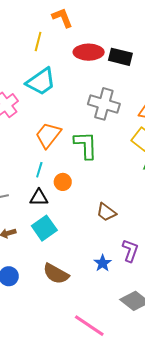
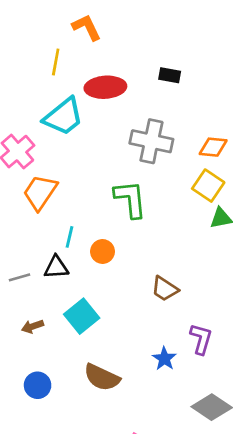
red ellipse: (89, 52) -> (105, 87), moved
black rectangle: (120, 57) -> (170, 75), size x0.7
orange trapezoid: (48, 135) -> (40, 192), moved
black triangle: (39, 198) -> (56, 267), moved

